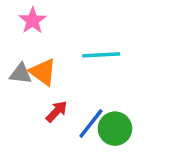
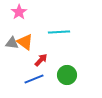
red arrow: (57, 111) -> (41, 60), moved
blue line: (91, 123) -> (34, 79), moved, turned 30

